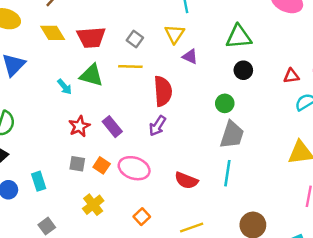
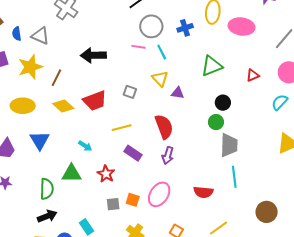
yellow line: (130, 67) -> (122, 128), moved
black circle: (243, 70) -> (223, 103), moved
green triangle: (92, 75) -> (72, 174), moved
red triangle: (291, 76) -> (253, 75), moved
purple rectangle: (112, 127) -> (133, 153), moved
pink ellipse: (134, 168) -> (159, 194), turned -60

